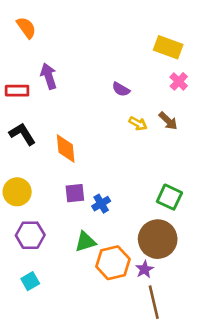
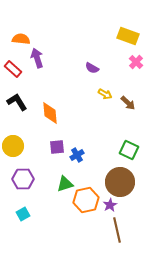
orange semicircle: (26, 28) -> (21, 39), moved, turned -48
red rectangle: (17, 91) -> (13, 69), turned 42
brown arrow: (168, 121) -> (128, 103), moved

